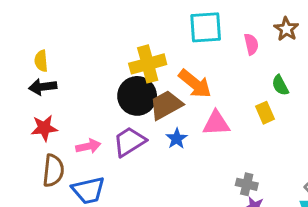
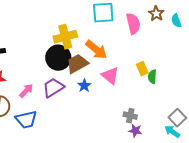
pink semicircle: (251, 44) -> (133, 24), size x1.5
green semicircle: (280, 85) -> (152, 77), moved, turned 32
pink triangle: (216, 123) -> (110, 76), turned 42
pink arrow: (88, 146) -> (26, 91), turned -35

